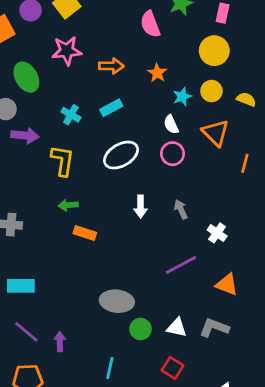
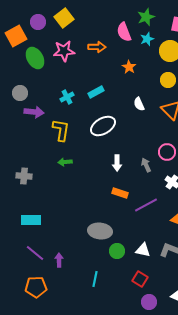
orange arrow: (111, 66) -> (97, 47), moved
green ellipse: (26, 77) -> (35, 58), moved
cyan star: (182, 97) -> (147, 39), moved
cyan cross: (71, 115) -> (67, 97), turned 32
pink circle: (173, 154) -> (167, 152), moved
orange rectangle: (85, 233) -> (120, 193), moved

